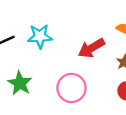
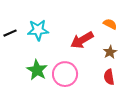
green star: (20, 83) -> (37, 70), moved

